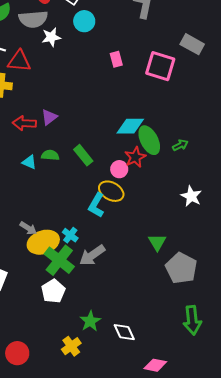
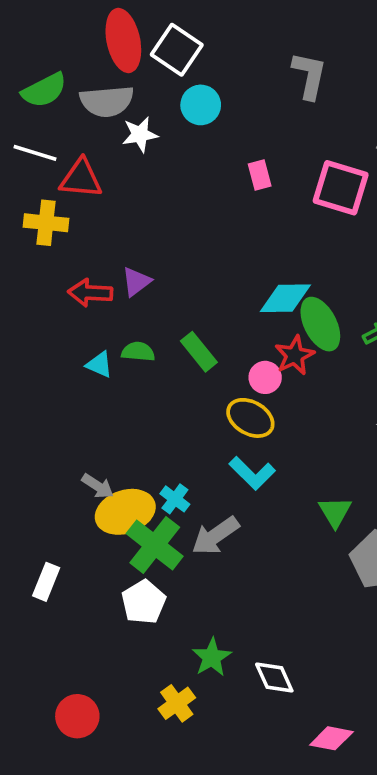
cyan L-shape: (96, 205) -> (252, 473), moved, turned -75

